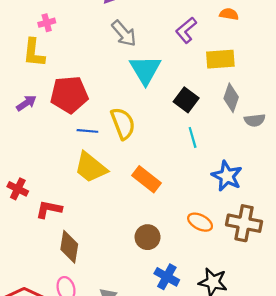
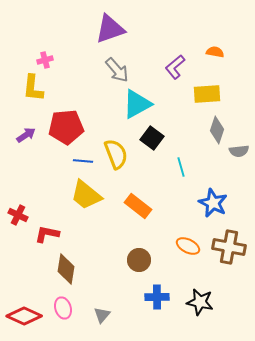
cyan triangle: (145, 70) -> (137, 104), turned 32
black square: (186, 100) -> (152, 138), moved
blue cross: (167, 277) -> (157, 297), turned -30

